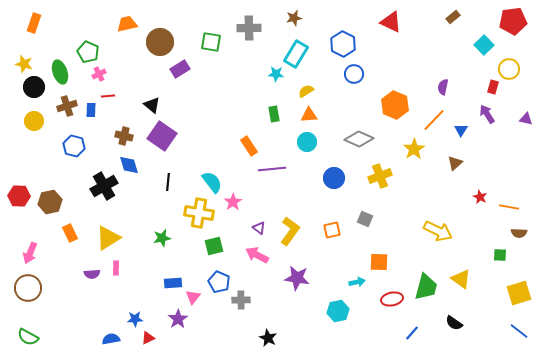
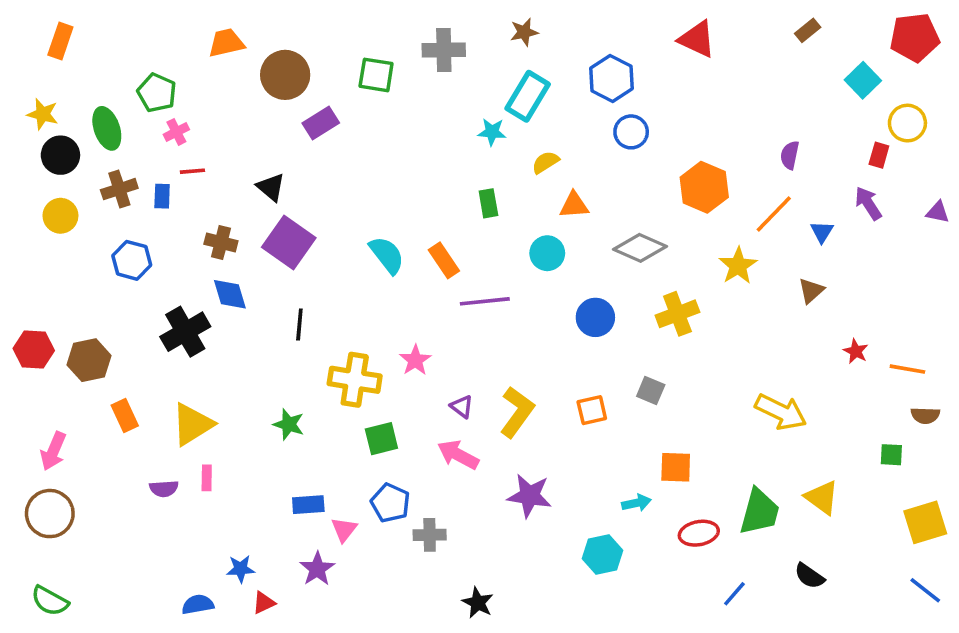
orange triangle: (309, 115) -> (574, 205), moved
cyan semicircle: (212, 182) -> (387, 255), moved
green star: (162, 238) -> (289, 424), turned 30

